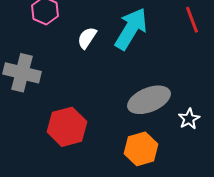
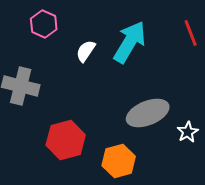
orange hexagon: (141, 149) -> (119, 161), moved

